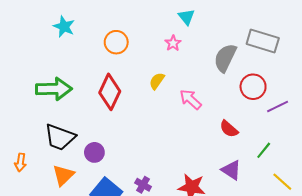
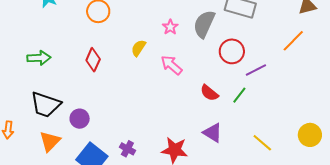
pink star: (173, 43) -> (170, 27), moved
green arrow: (54, 89) -> (39, 58), size x0.7
red diamond: (110, 92) -> (93, 60), size x0.7
green line: (264, 150) -> (239, 95), moved

